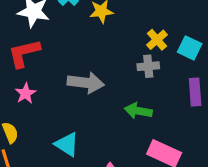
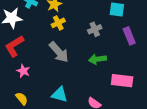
yellow cross: (157, 40) -> (58, 23), moved, turned 32
gray arrow: (86, 83) -> (59, 52), turned 60

